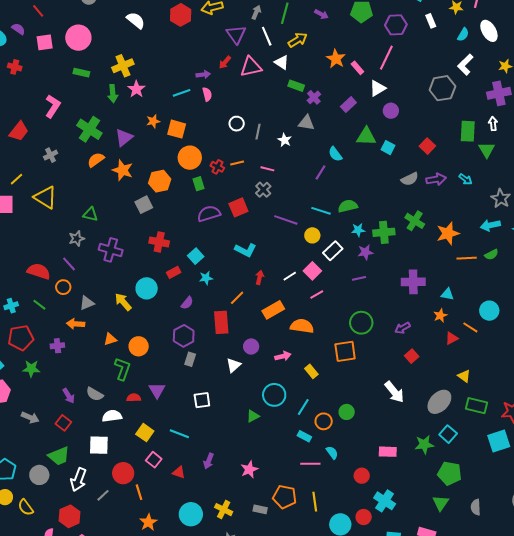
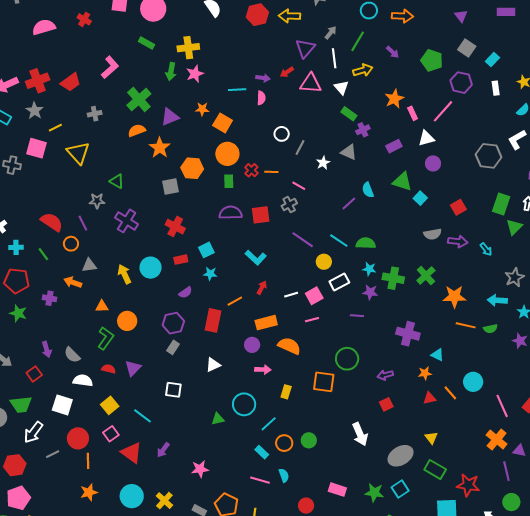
purple circle: (251, 347) -> (252, 345), moved
yellow rectangle: (311, 371) -> (286, 392), turned 40
red triangle: (179, 472) -> (132, 453), size x1.6

